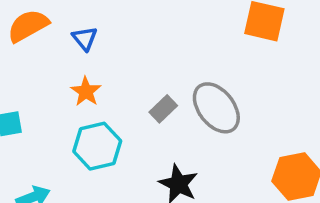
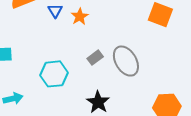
orange star: (86, 91) -> (80, 16), moved

